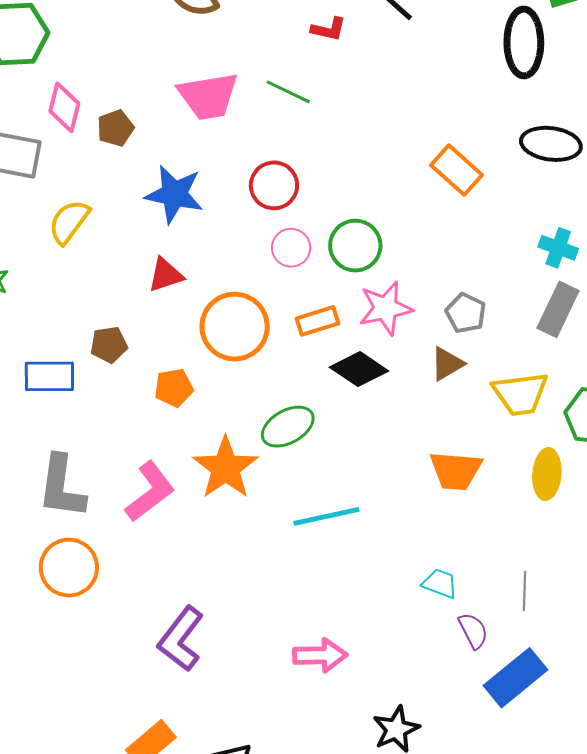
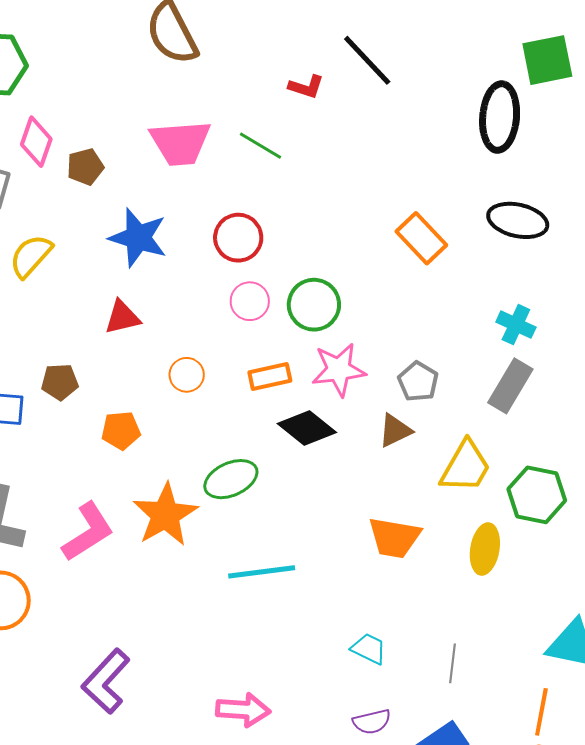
orange circle: (235, 327) -> (187, 375), size x0.5
yellow trapezoid: (520, 394) -> (466, 467), turned -58
purple semicircle: (473, 631) -> (372, 722), moved, turned 99

